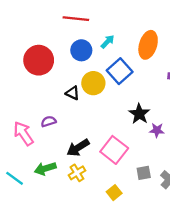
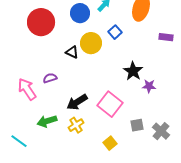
blue square: (120, 71) -> (115, 32), size x0.6
cyan line: (15, 178) -> (19, 141), moved

